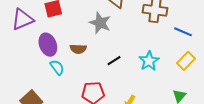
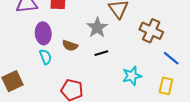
black line: (114, 61) -> (101, 53), moved
yellow rectangle: (186, 61) -> (166, 86), turned -48

